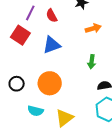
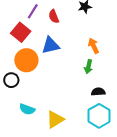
orange arrow: (93, 28) -> (94, 46), moved, turned -105
orange circle: (50, 83) -> (26, 60), moved

